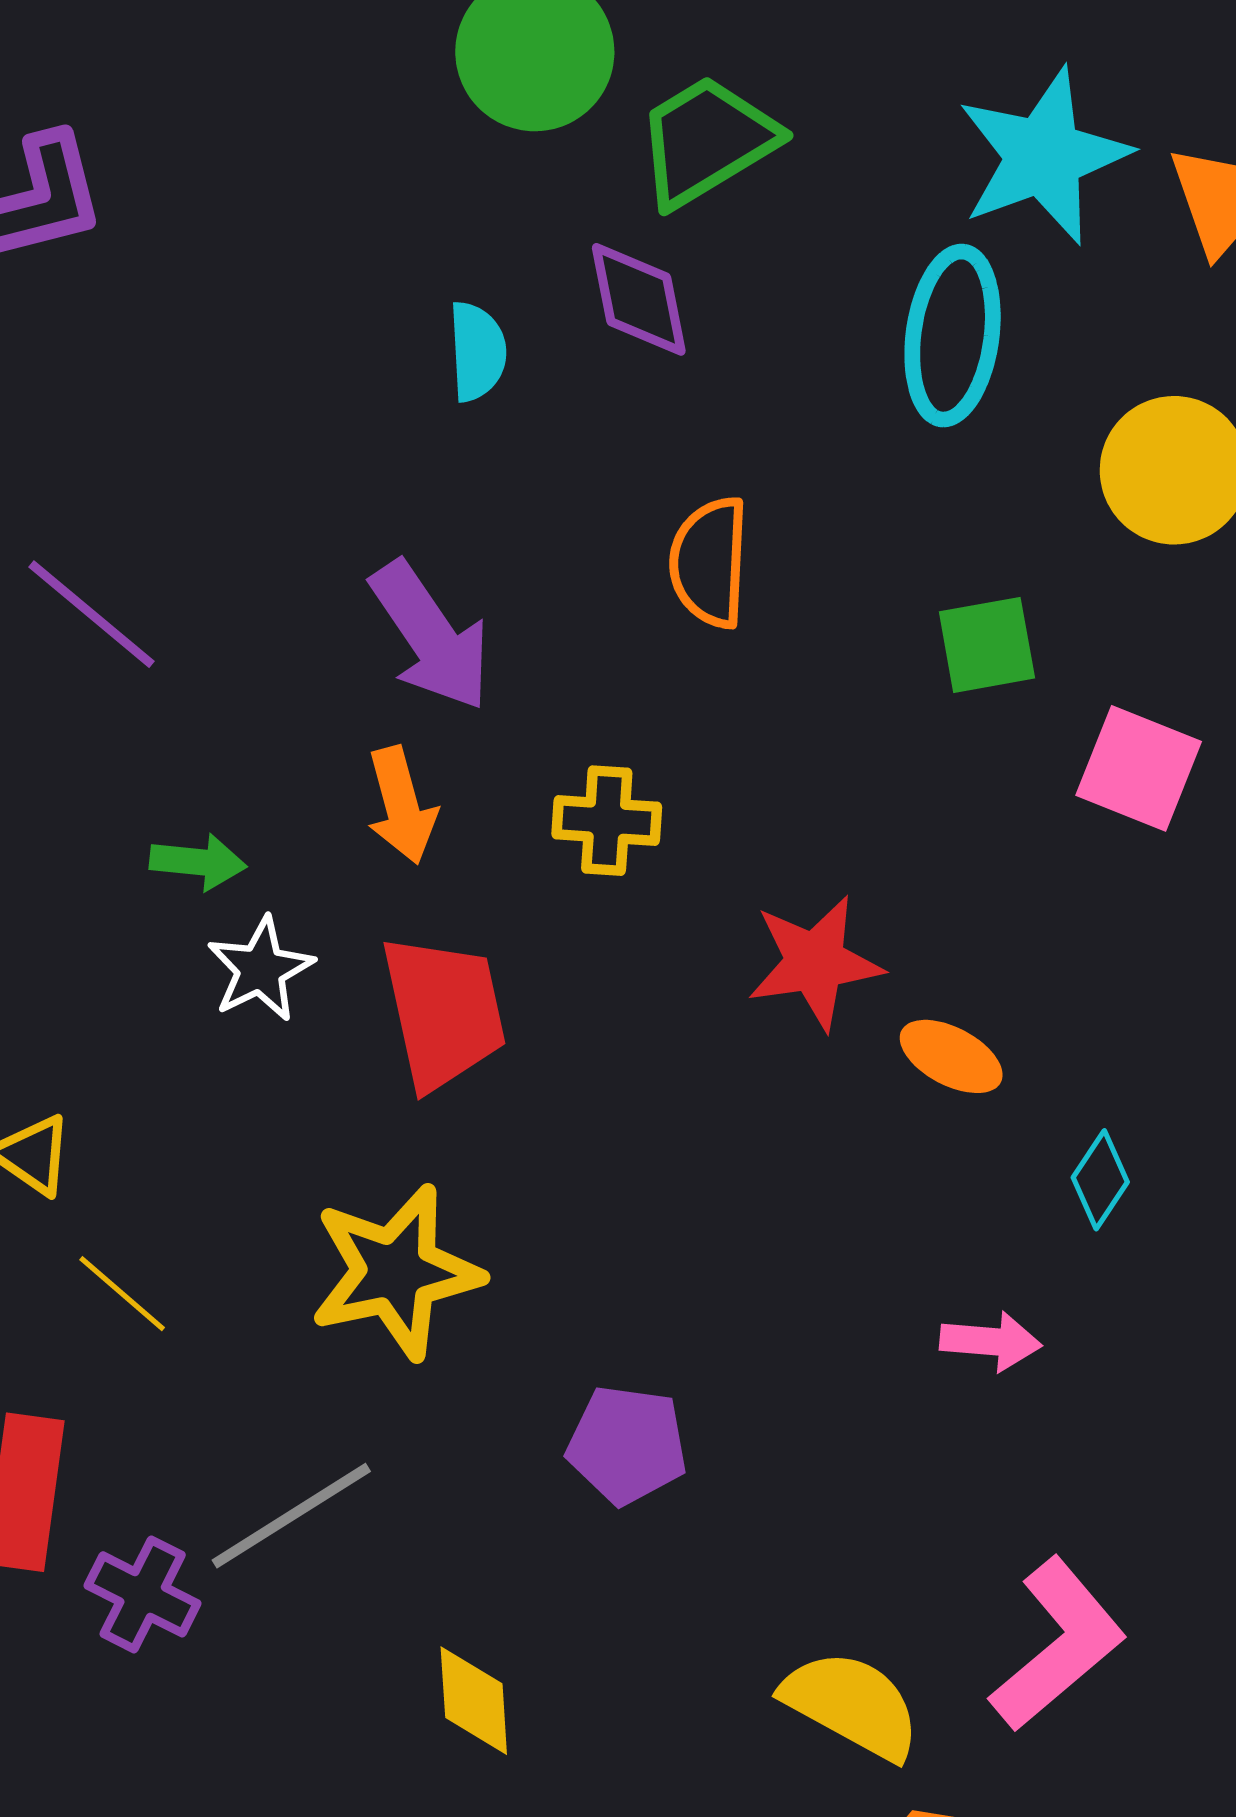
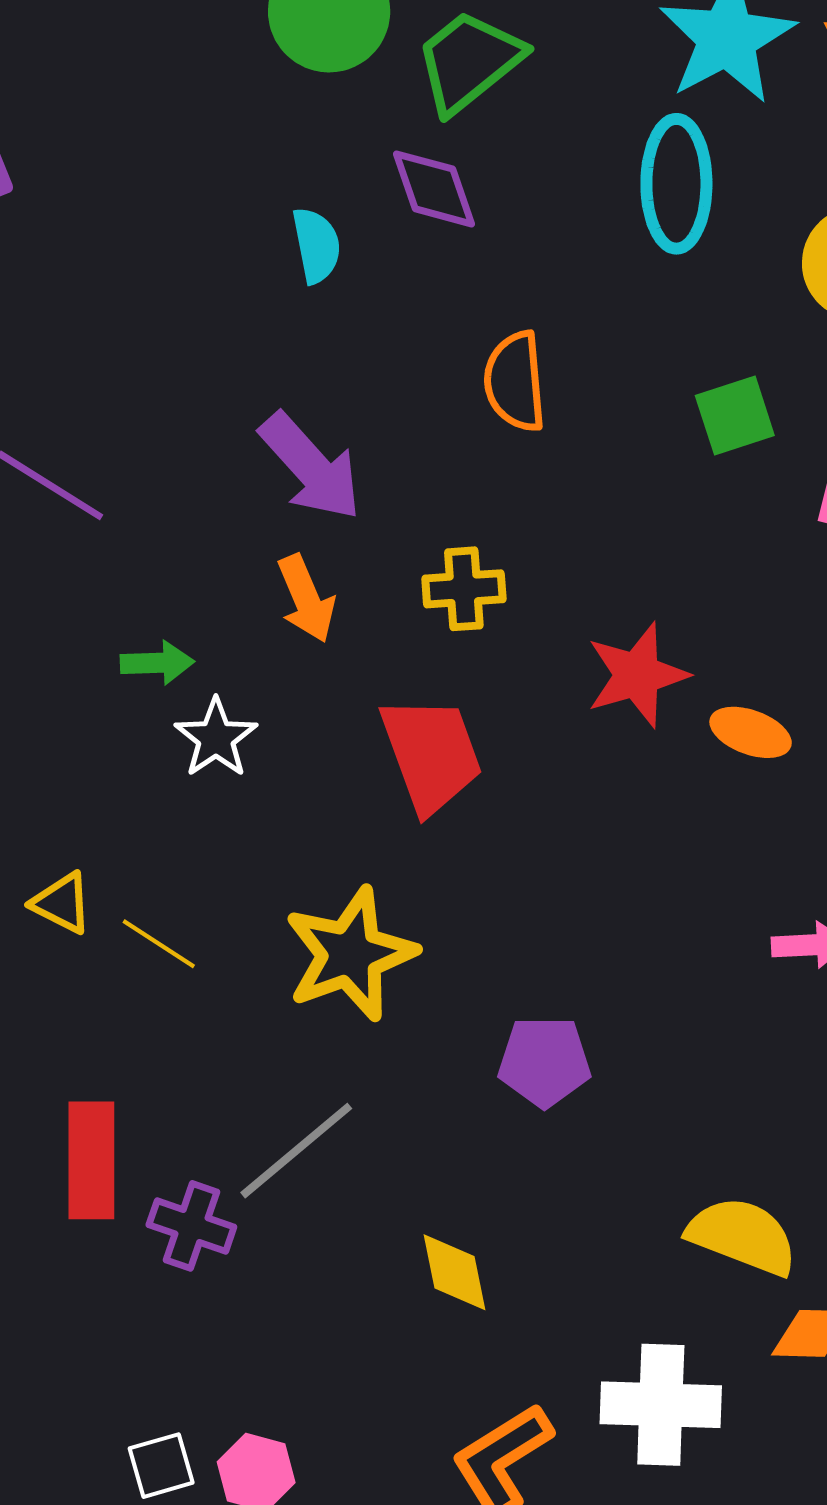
red trapezoid: (444, 1012) -> (431, 754), moved
yellow line: (122, 1294) -> (159, 944), moved

